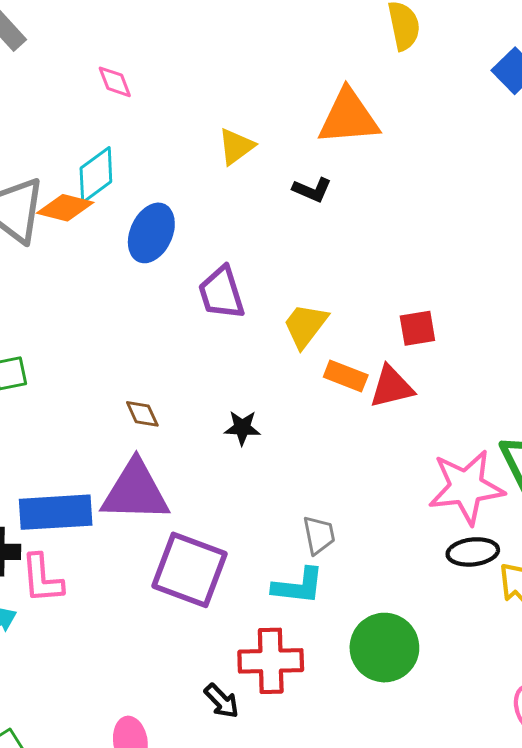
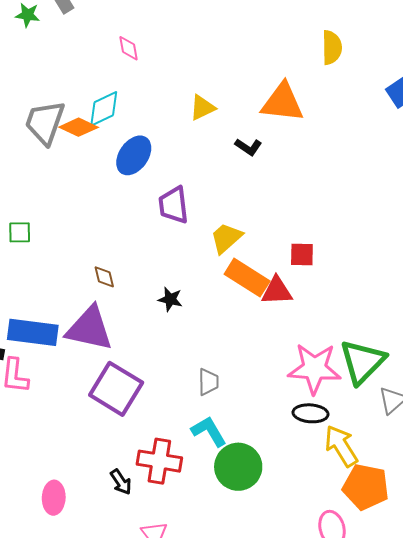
orange rectangle: (346, 376) -> (247, 278), size x1.5
cyan L-shape: (298, 586) -> (209, 431), moved, turned -138

